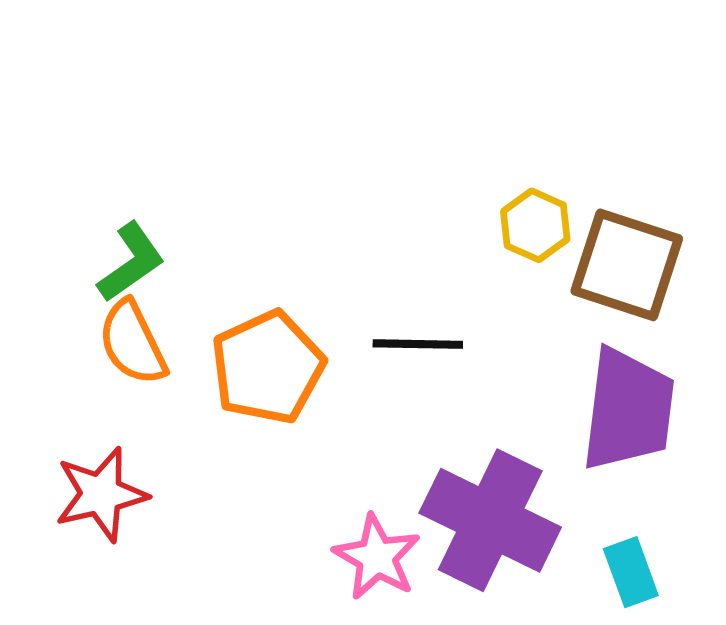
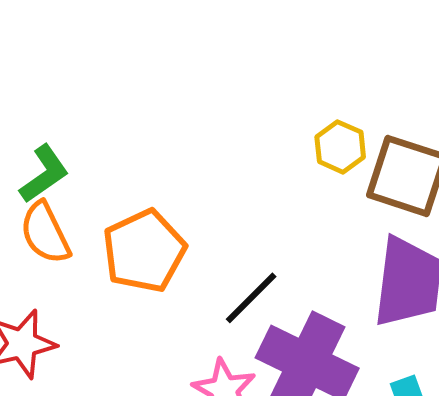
black line: (418, 344) -> (251, 298), moved, turned -46

